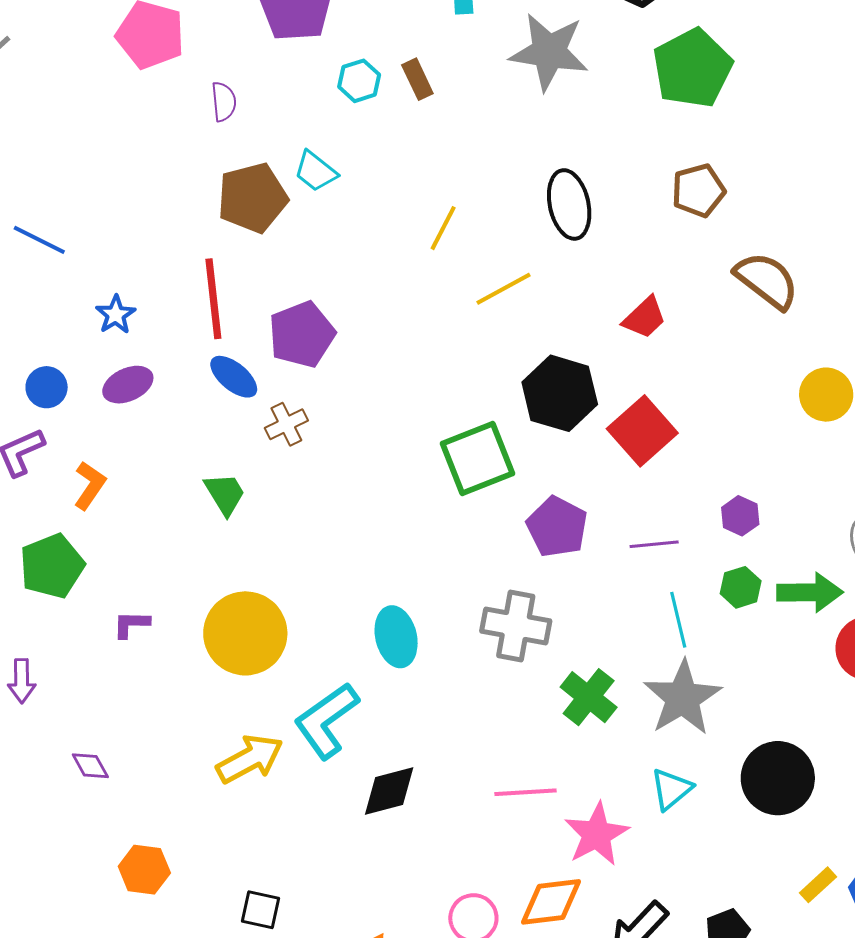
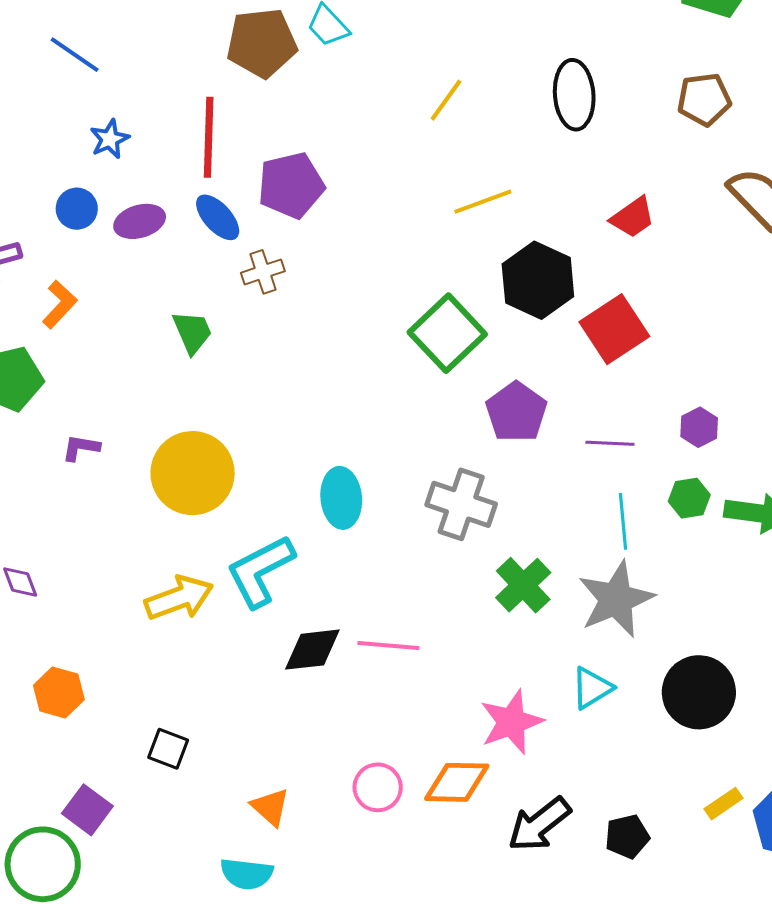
blue line: (39, 240) -> (75, 55), moved
yellow line: (504, 289) -> (483, 202), moved
purple ellipse: (128, 385) -> (140, 221), moved
blue circle: (47, 387) -> (77, 209), moved
green square: (478, 459) -> (447, 333), turned -30
pink line: (525, 792) -> (388, 645), moved

